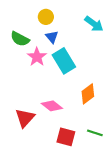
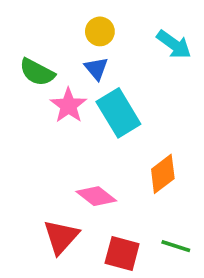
yellow circle: (46, 17) -> (100, 31), moved
red triangle: (25, 118) -> (61, 237), moved

